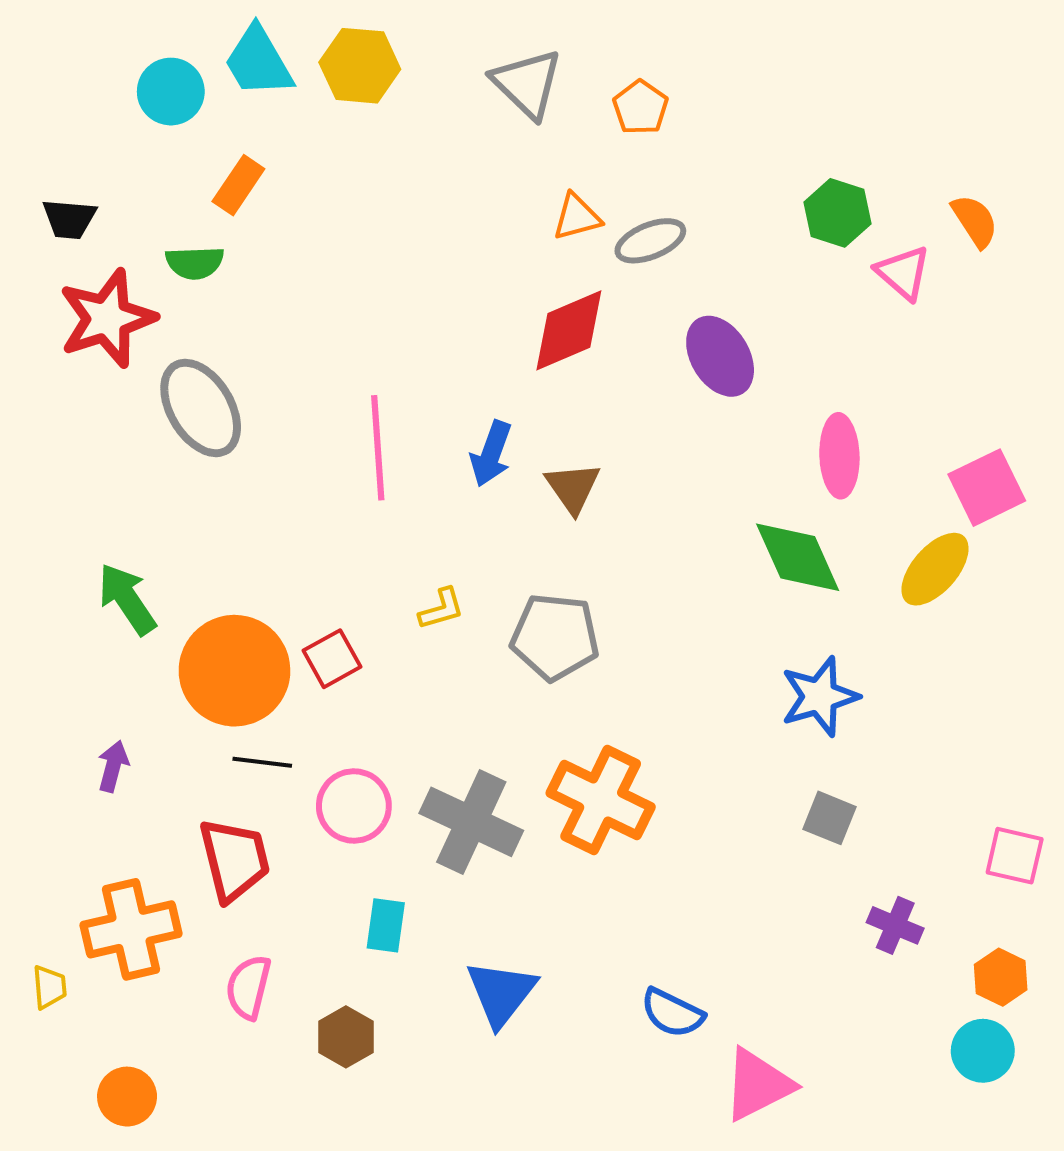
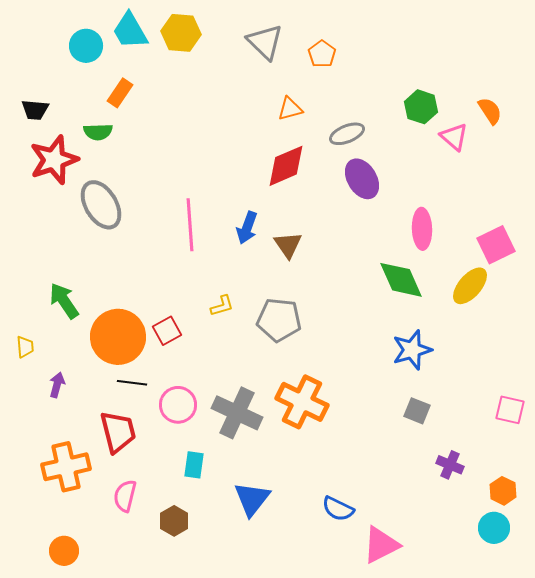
gray ellipse: (650, 241) -> (347, 134), moved
pink square: (1015, 856) -> (510, 410), moved
yellow trapezoid: (49, 987) -> (25, 347), moved

